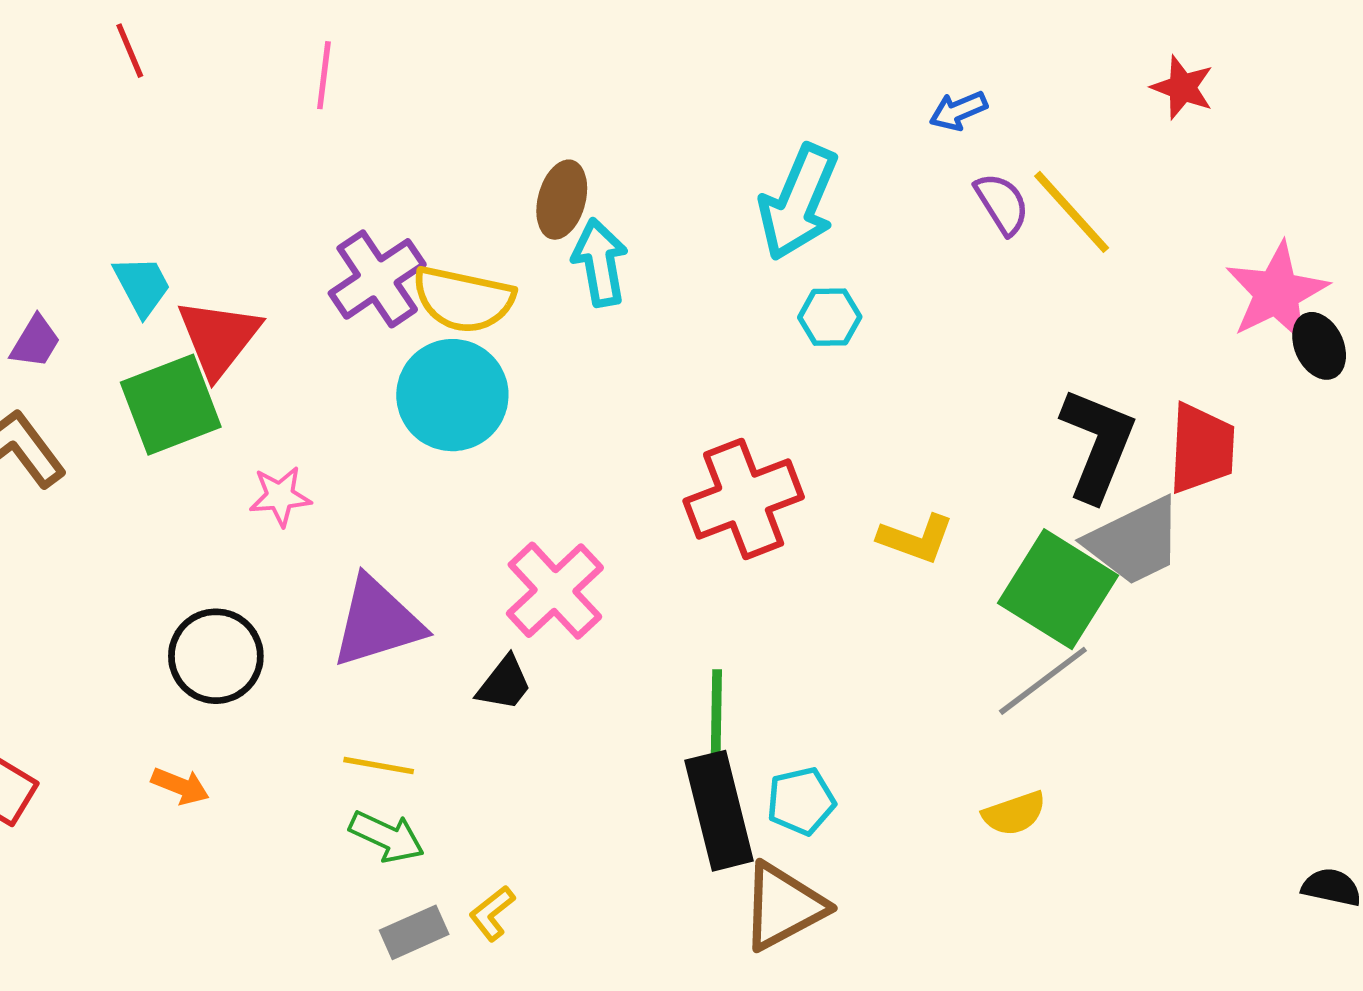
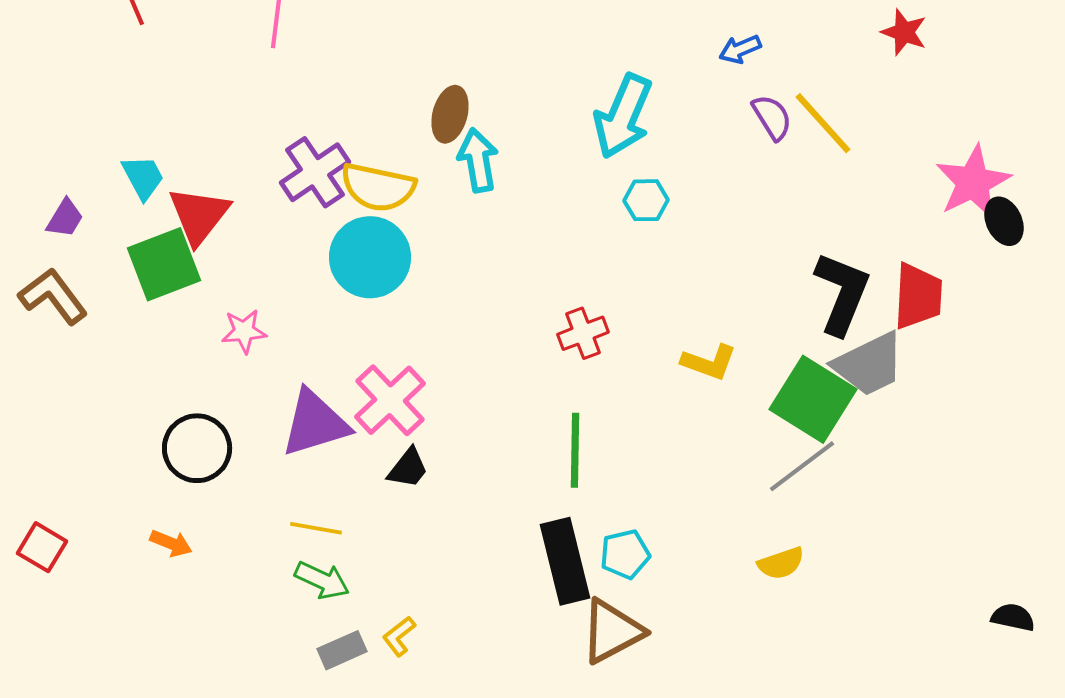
red cross: (744, 499) -> (583, 333), size x0.6
pink cross: (555, 591) -> (390, 400), moved
green line: (716, 720) -> (575, 450), moved

